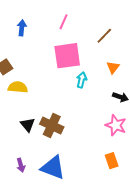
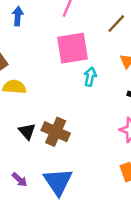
purple arrow: (21, 165) -> (20, 180), turned -32
blue triangle: (53, 168) -> (58, 182), turned 36

